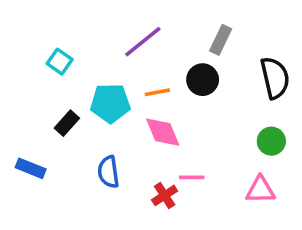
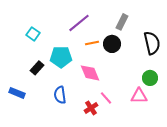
orange line: (157, 92) -> (92, 43), moved
pink line: (192, 177) -> (106, 98), turned 48
pink triangle: (260, 190) -> (139, 96), moved

